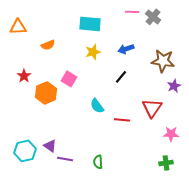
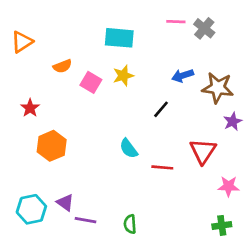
orange triangle: (18, 27) -> (22, 42), turned -30
blue arrow: (126, 49) -> (183, 76), moved
pink square: (69, 79) -> (91, 82), moved
orange hexagon: (46, 93) -> (52, 146), moved

